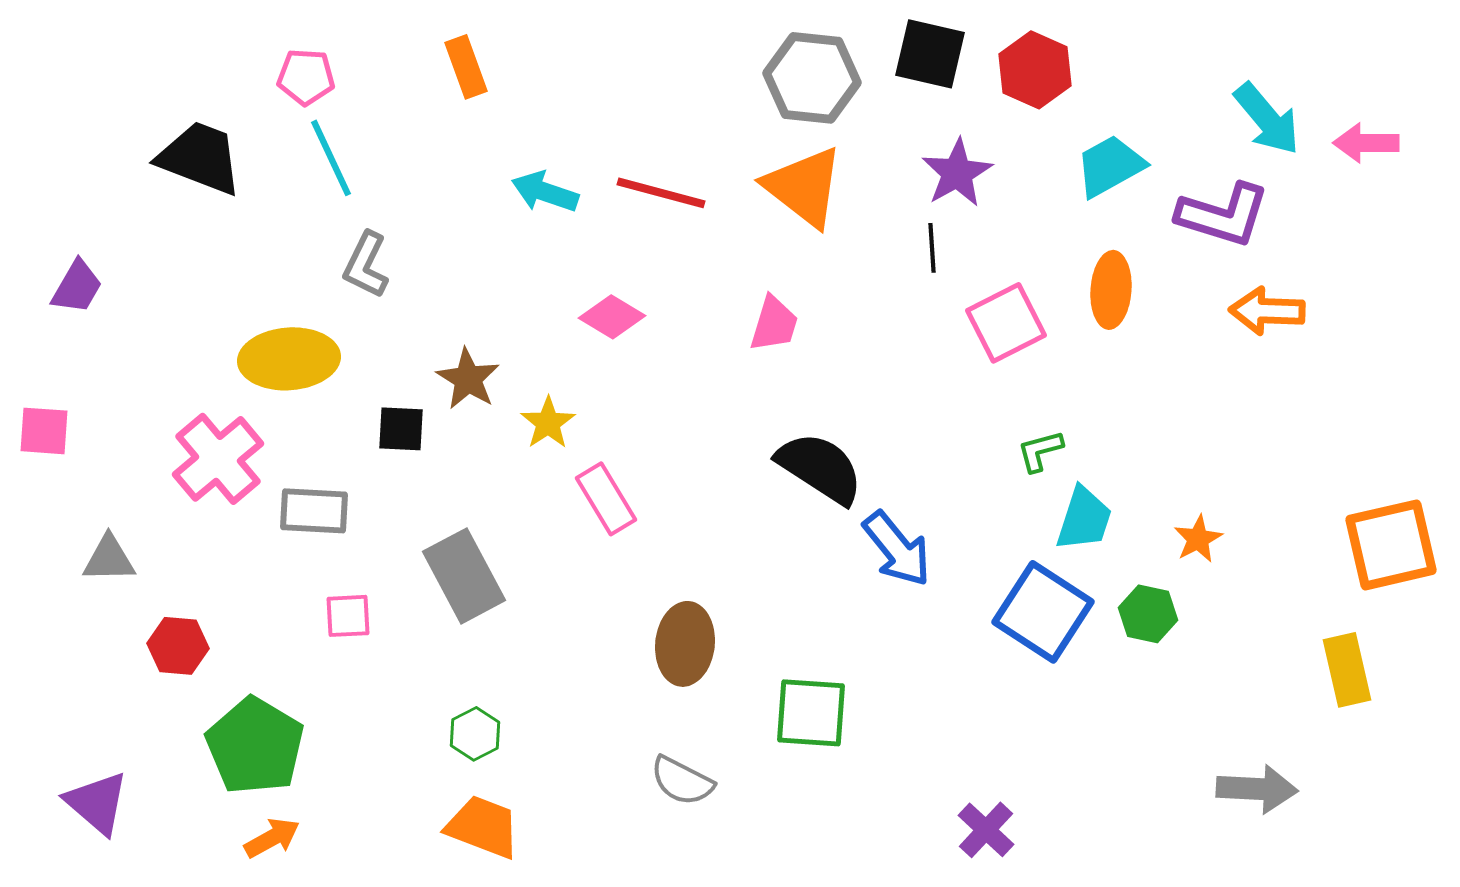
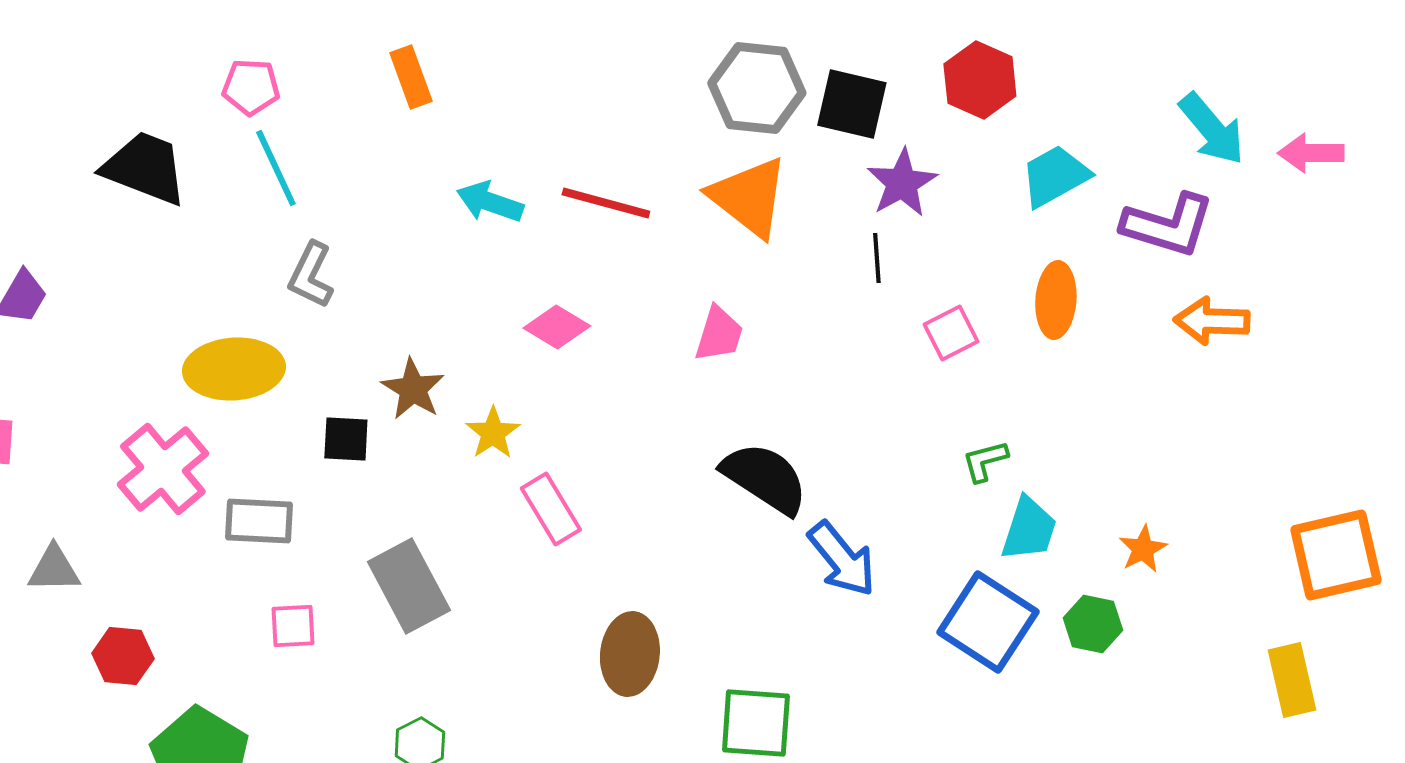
black square: (930, 54) -> (852, 104), moved
pink square: (1006, 323) -> (951, 333), size x0.7

